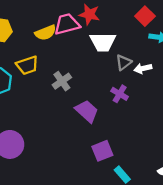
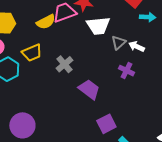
white arrow: (143, 68) -> (136, 46), turned 42
purple cross: (120, 94) -> (127, 71), moved

